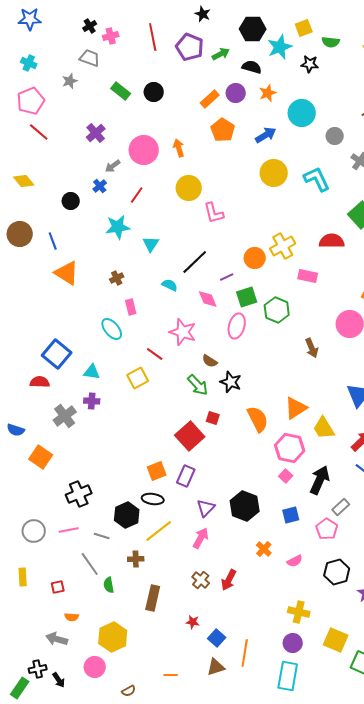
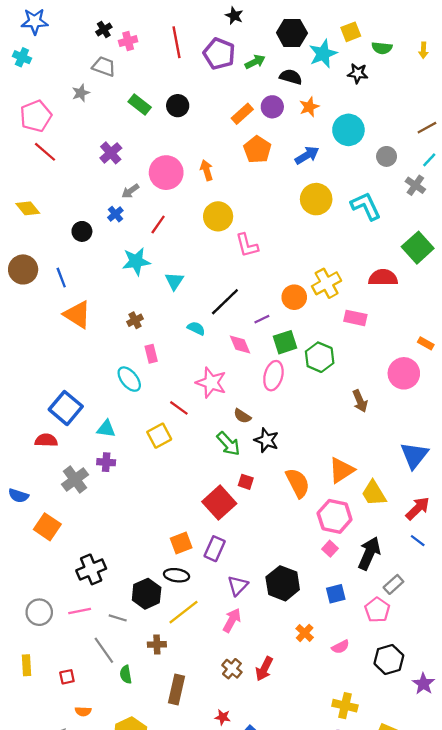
cyan cross: (29, 63) -> (22, 57), moved

